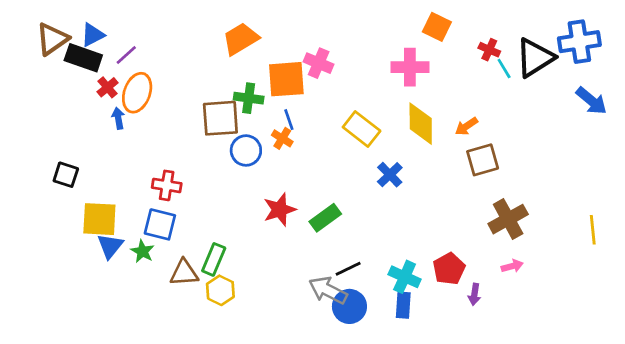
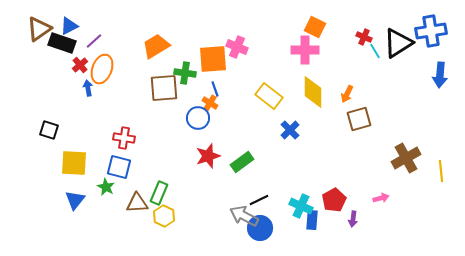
orange square: (437, 27) -> (315, 27), moved
orange trapezoid: (241, 39) -> (156, 46), moved
blue arrow: (591, 101) -> (440, 75), turned 55
orange arrow: (466, 126) -> (347, 94), turned -30
blue circle: (246, 150) -> (198, 118), moved
brown cross: (508, 219) -> (406, 158), moved
blue triangle: (110, 246) -> (75, 200), moved
blue rectangle: (403, 305) -> (312, 220), moved

